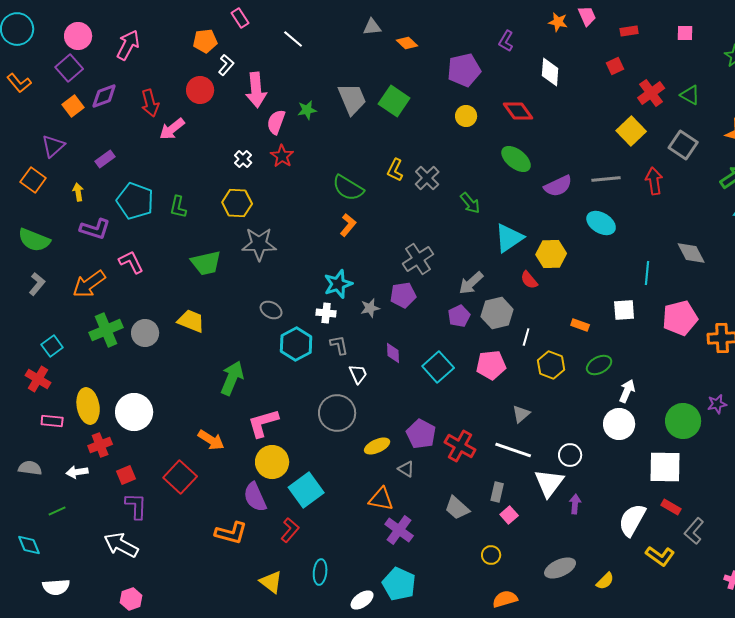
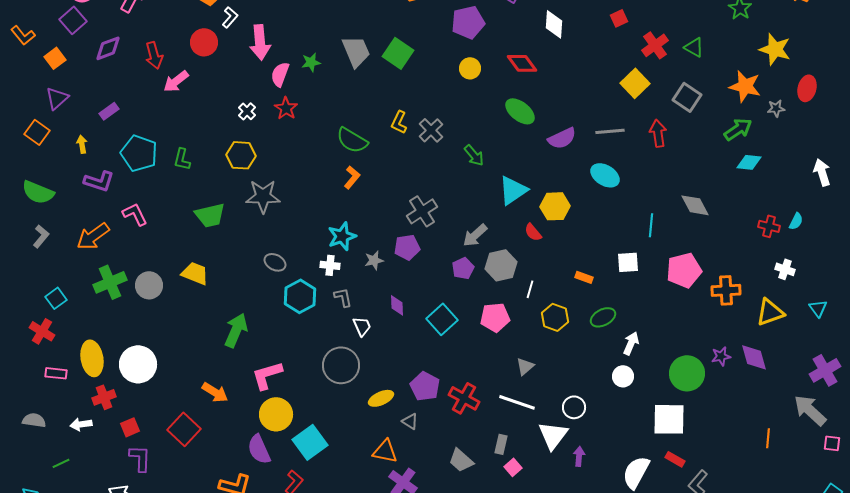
orange square: (73, 106) -> (55, 58), moved
white circle: (619, 424) -> (623, 376), size x0.7

